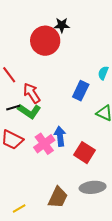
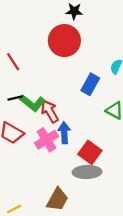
red circle: (45, 41) -> (64, 41), moved
red arrow: (32, 93) -> (50, 111), moved
gray ellipse: (93, 187) -> (87, 172), moved

